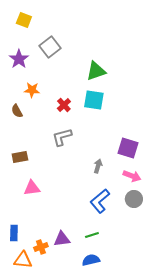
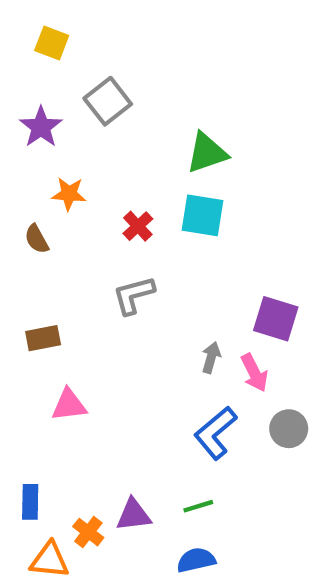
pink arrow: (132, 176) -> (254, 373), moved, turned 42
orange cross: (41, 247) -> (88, 532), turned -32

